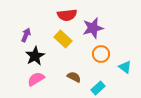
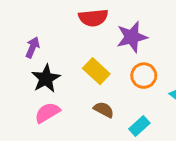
yellow rectangle: (63, 39) -> (96, 71), moved

